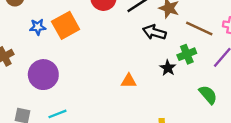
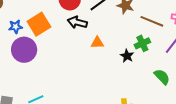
black arrow: (154, 32) -> (77, 22), moved
purple circle: (43, 75) -> (24, 50), moved
orange triangle: (129, 81) -> (97, 43), moved

